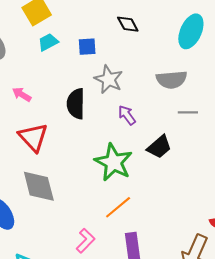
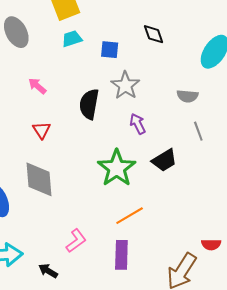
gray semicircle: (172, 80) -> (188, 96), size x0.7
gray line: (188, 112) -> (198, 131), turned 60
red triangle: (33, 137) -> (42, 130), size x0.6
orange line: (118, 207) -> (130, 216), moved

